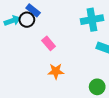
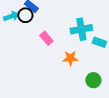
cyan cross: (92, 20) -> (81, 29), moved
orange star: (56, 71) -> (70, 58), moved

